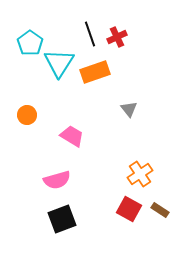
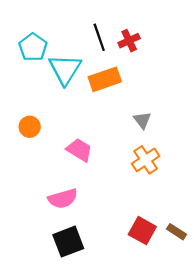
orange cross: (140, 174) -> (146, 160), moved

